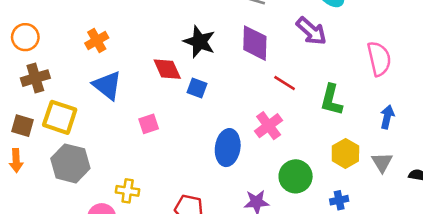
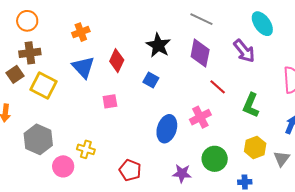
red diamond: (167, 69) -> (117, 61), moved, turned 40
brown square: (23, 126) -> (15, 74), moved, turned 30
gray hexagon: (70, 163) -> (38, 139), moved

